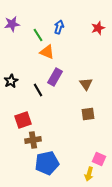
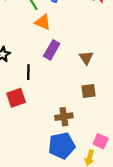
black line: (38, 90) -> (28, 72), moved, turned 32
brown cross: (33, 140) -> (64, 117), moved
blue pentagon: (47, 163) -> (62, 146), moved

